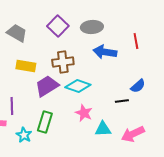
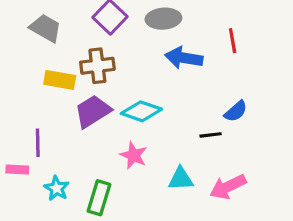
brown cross: (63, 62) -> (97, 66), moved
pink star: (84, 113) -> (134, 155), moved
green rectangle: (45, 122) -> (99, 198), moved

